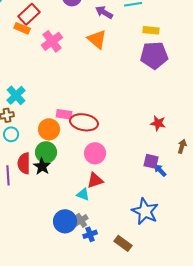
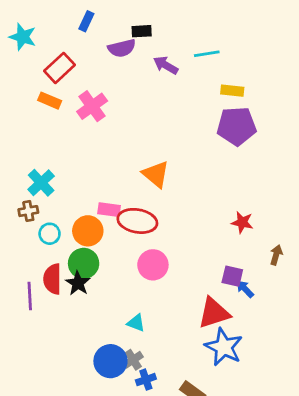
orange rectangle: (22, 28) -> (50, 101), moved
orange triangle: (97, 39) -> (156, 174), moved
cyan circle: (11, 134) -> (50, 234), moved
red triangle: (95, 180) -> (214, 313), moved, size x1.4

